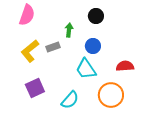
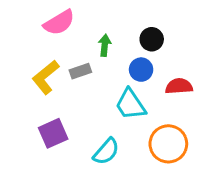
pink semicircle: (27, 15) -> (59, 23), moved, turned 40
black circle: (96, 16) -> (152, 39), moved
red semicircle: (125, 66) -> (179, 86), moved

